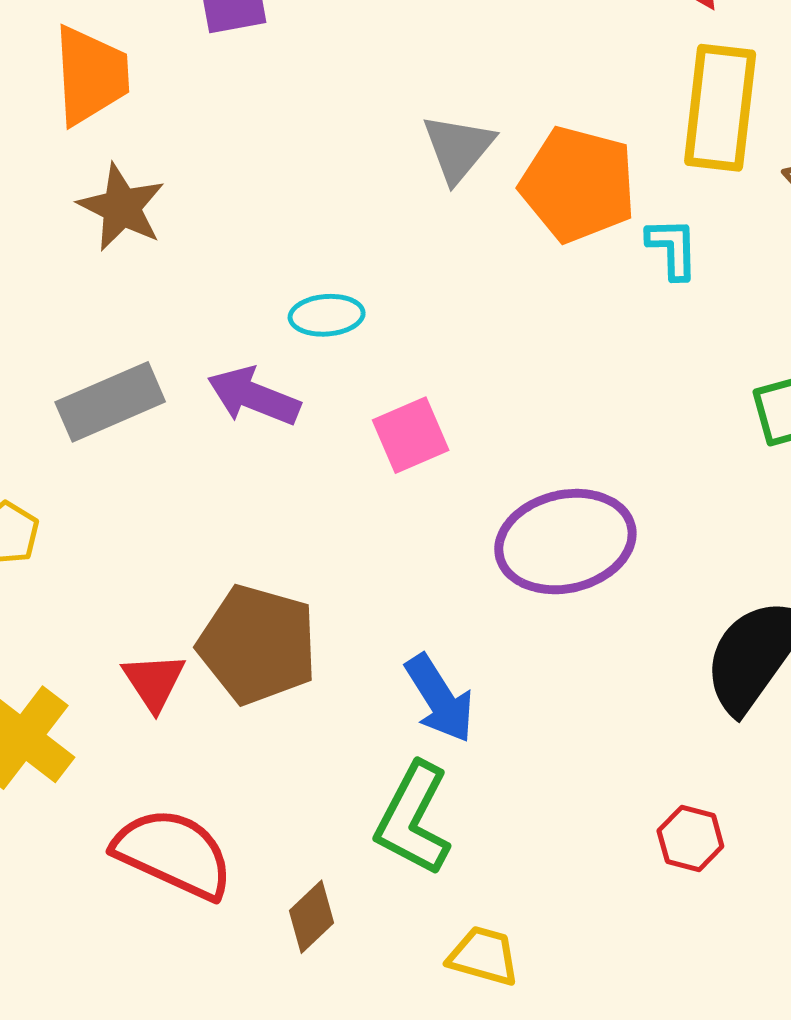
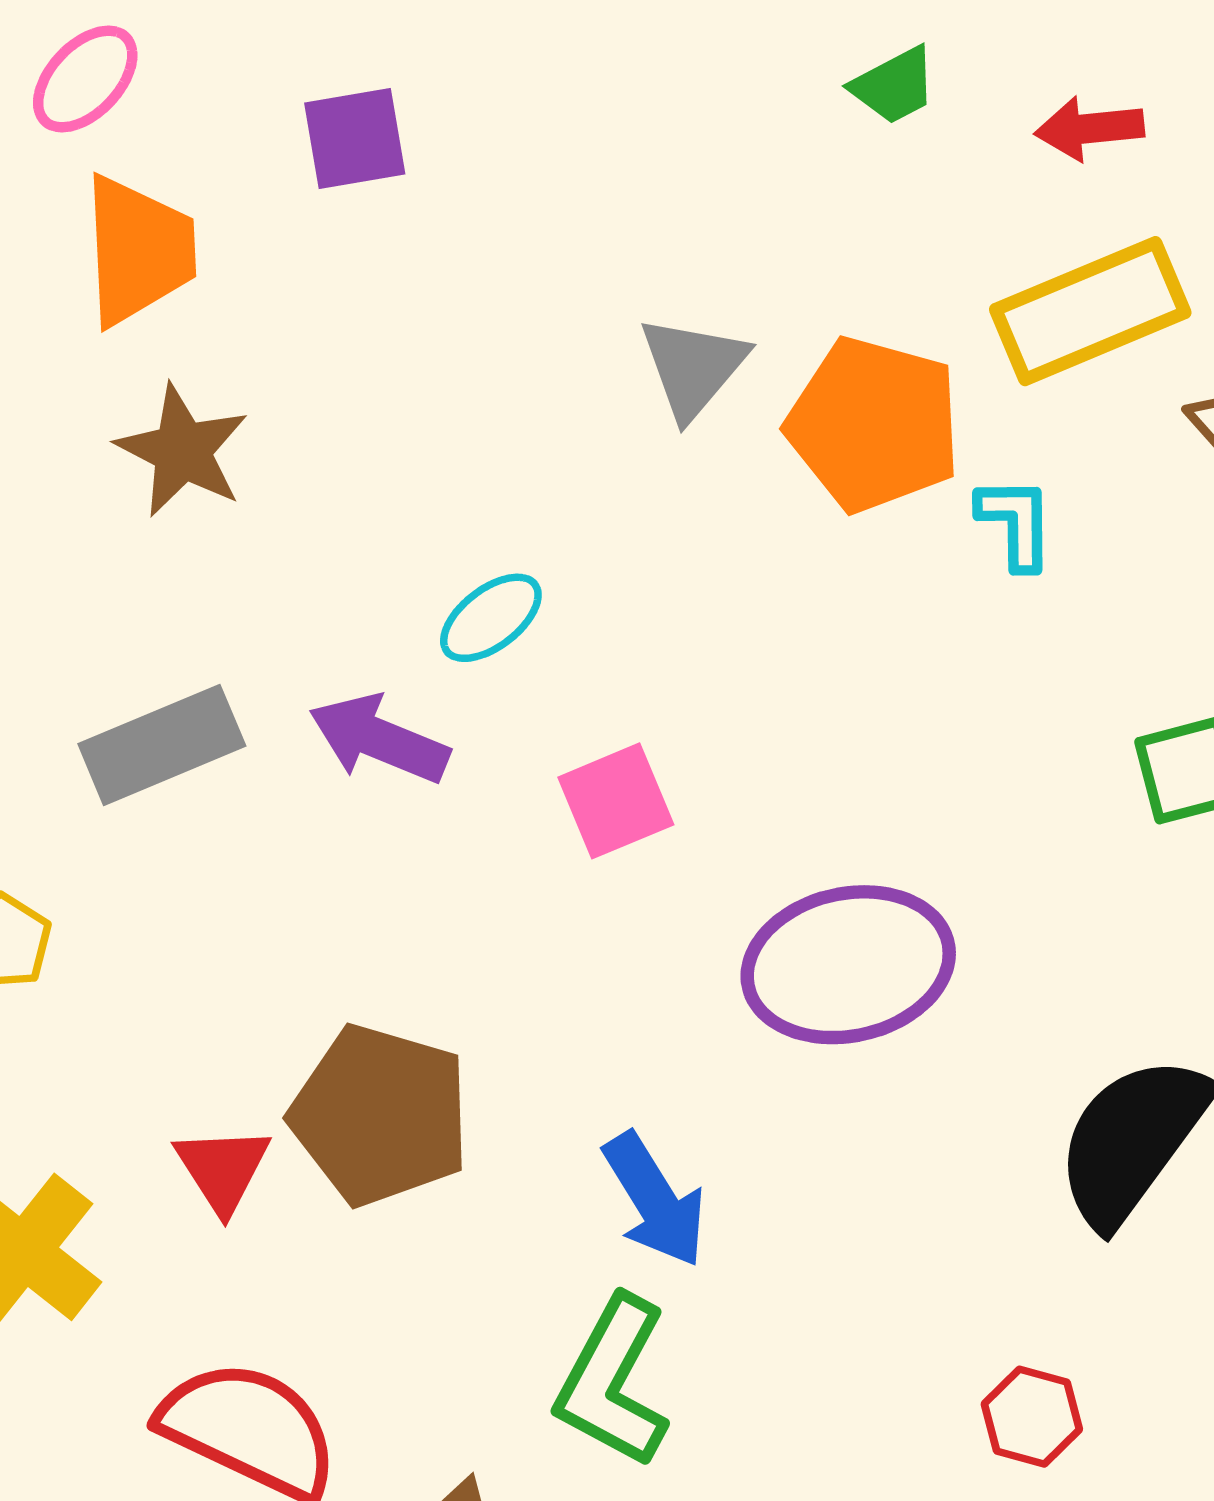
yellow rectangle: (720, 108) -> (1090, 311), turned 60
cyan ellipse: (327, 315) -> (491, 618), turned -34

